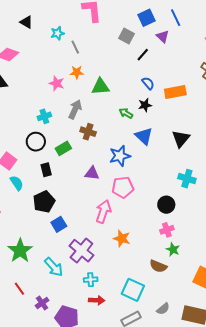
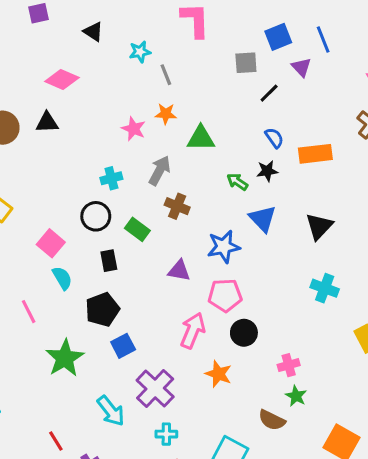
gray square: (127, 36) -> (246, 63), turned -35
green rectangle: (63, 148) -> (137, 229), turned 63
black circle: (166, 205) -> (244, 333), moved
green star: (20, 251) -> (65, 358), moved

